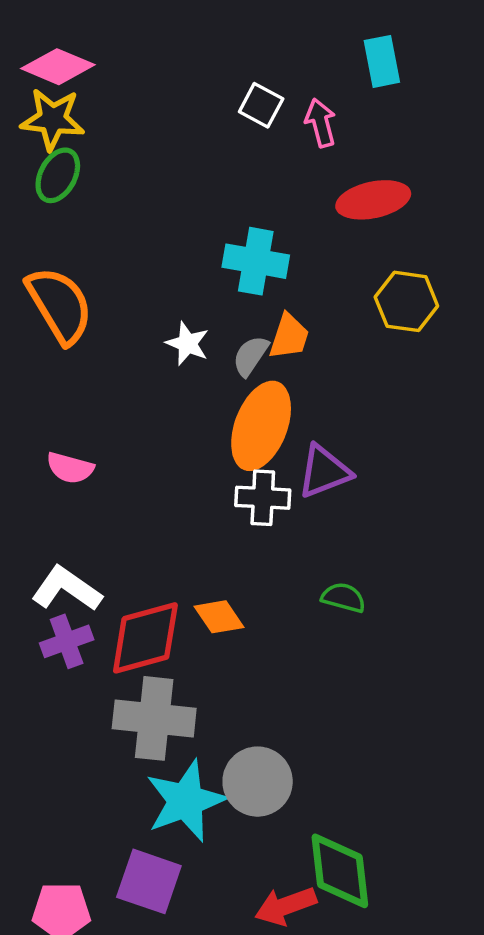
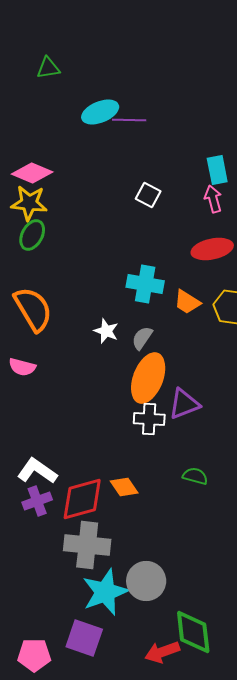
pink arrow: (321, 123) -> (213, 199), moved
orange trapezoid: (289, 337) -> (187, 302), moved, turned 104
pink semicircle: (70, 468) -> (22, 367), moved

